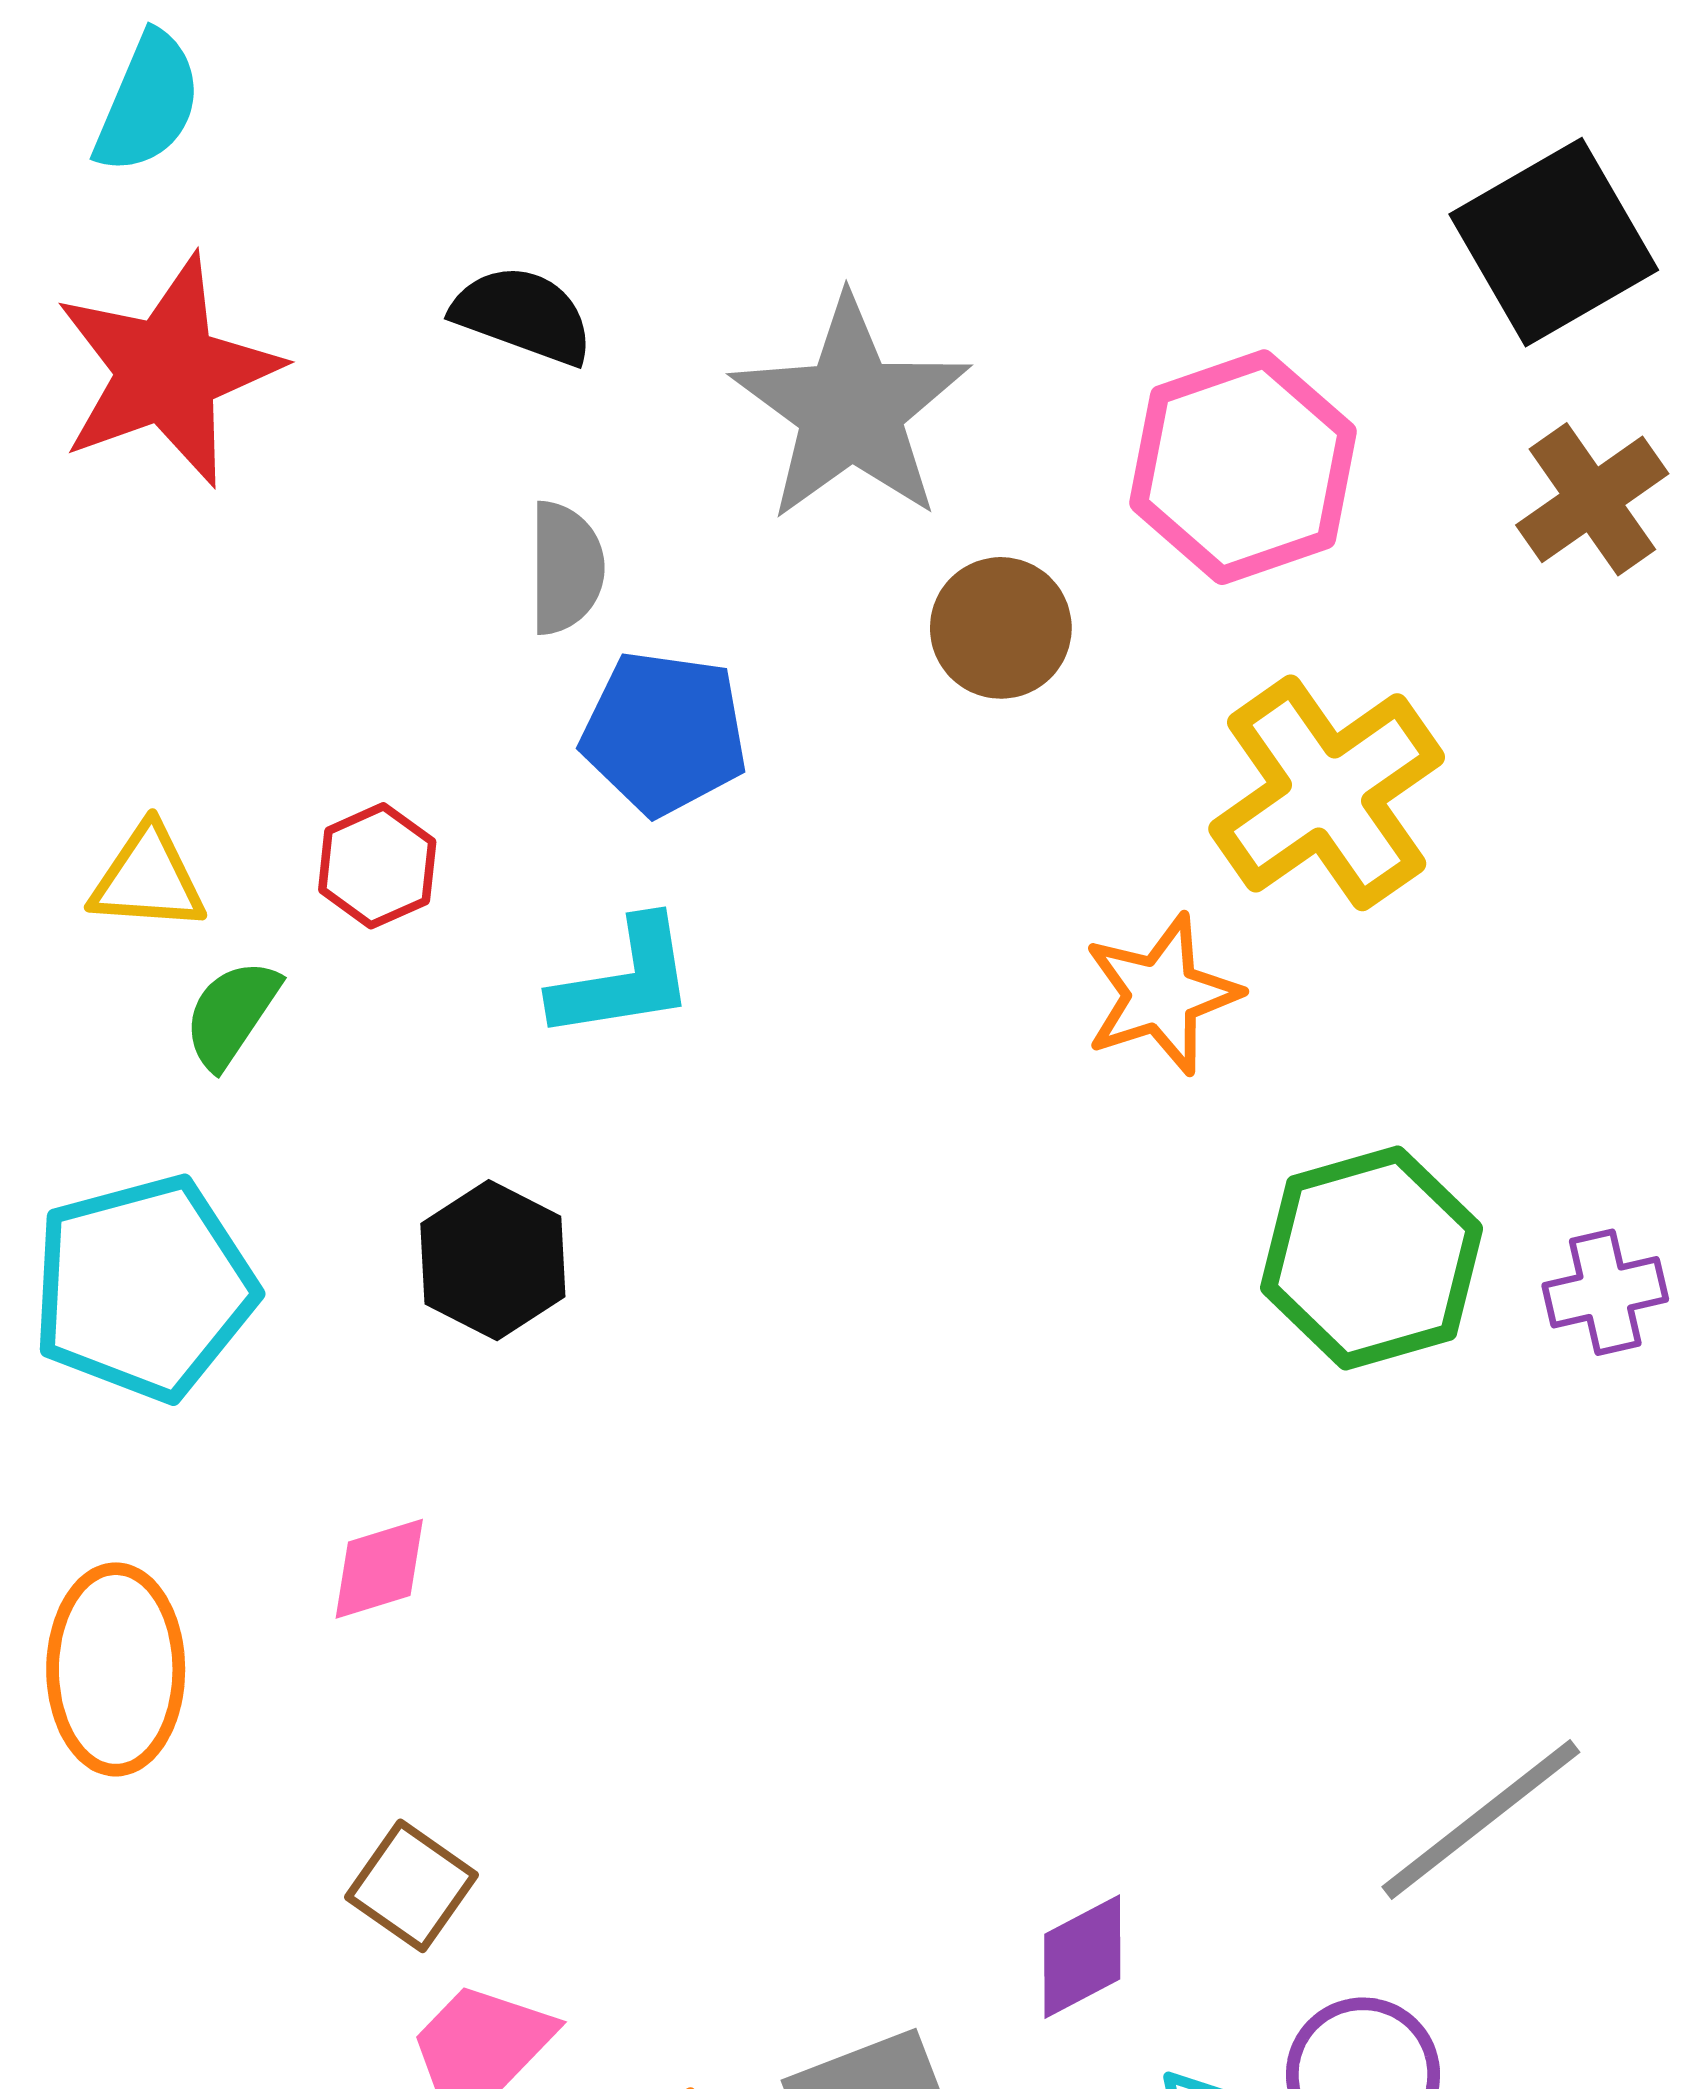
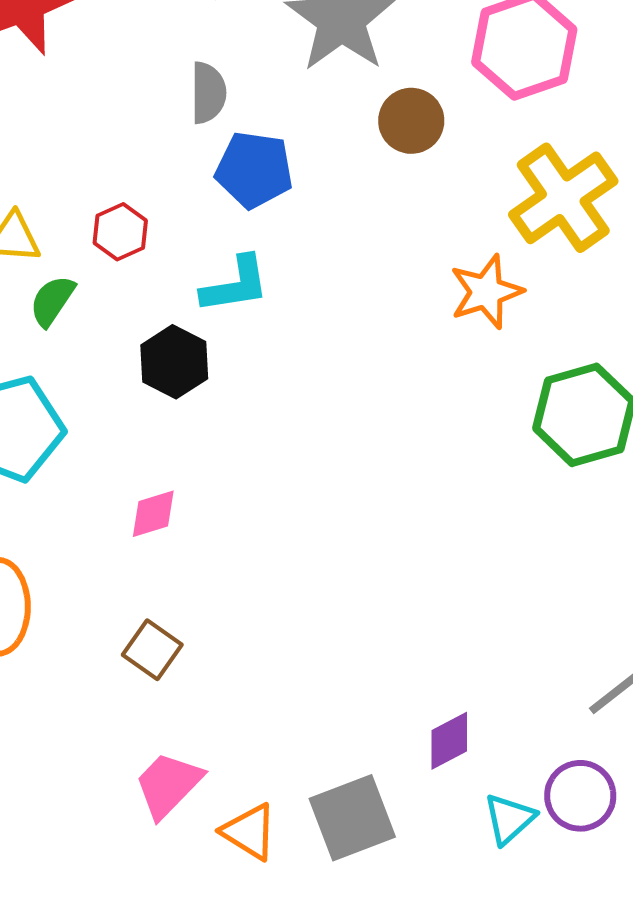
black hexagon: (493, 1260) -> (174, 362), moved
pink diamond: (379, 1569) -> (153, 514), moved
brown square: (411, 1886) -> (152, 650), moved

